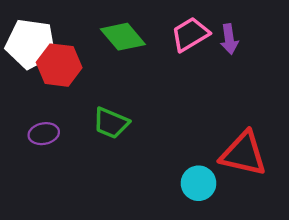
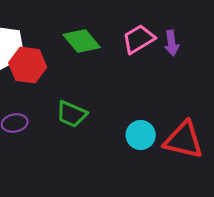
cyan circle: (199, 183) -> (141, 135), moved

